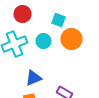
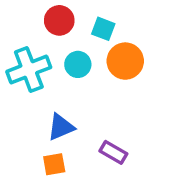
red circle: (22, 14) -> (59, 20), moved

